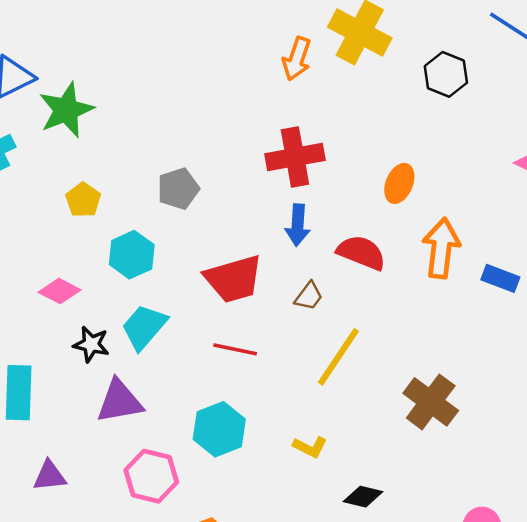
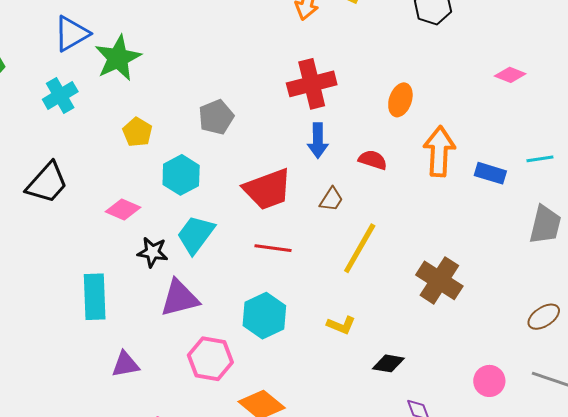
red semicircle: (361, 253) -> (373, 160), size x0.7

